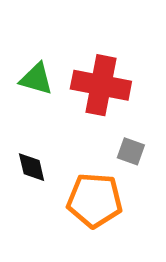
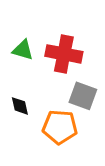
gray square: (131, 151) -> (83, 96), size x1.6

